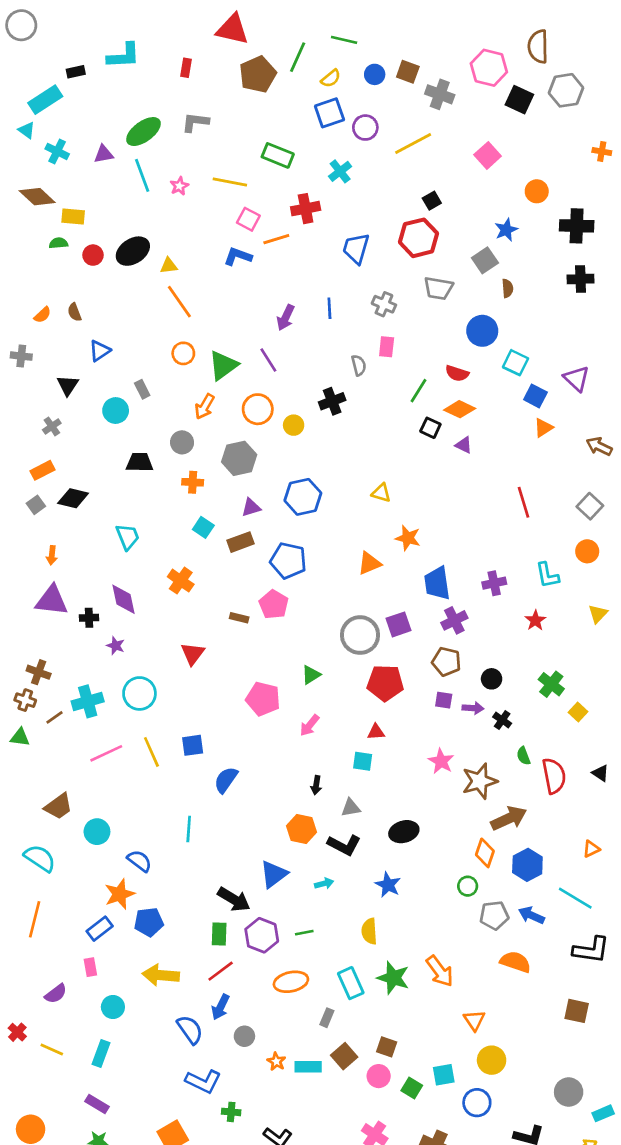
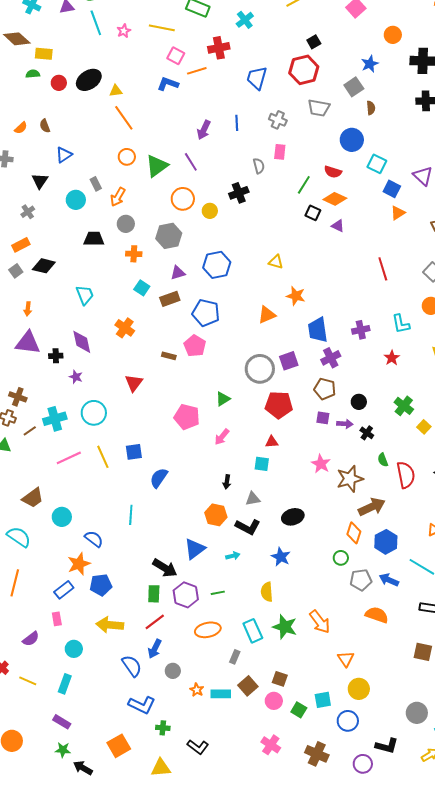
orange arrow: (205, 407) -> (118, 197), moved

